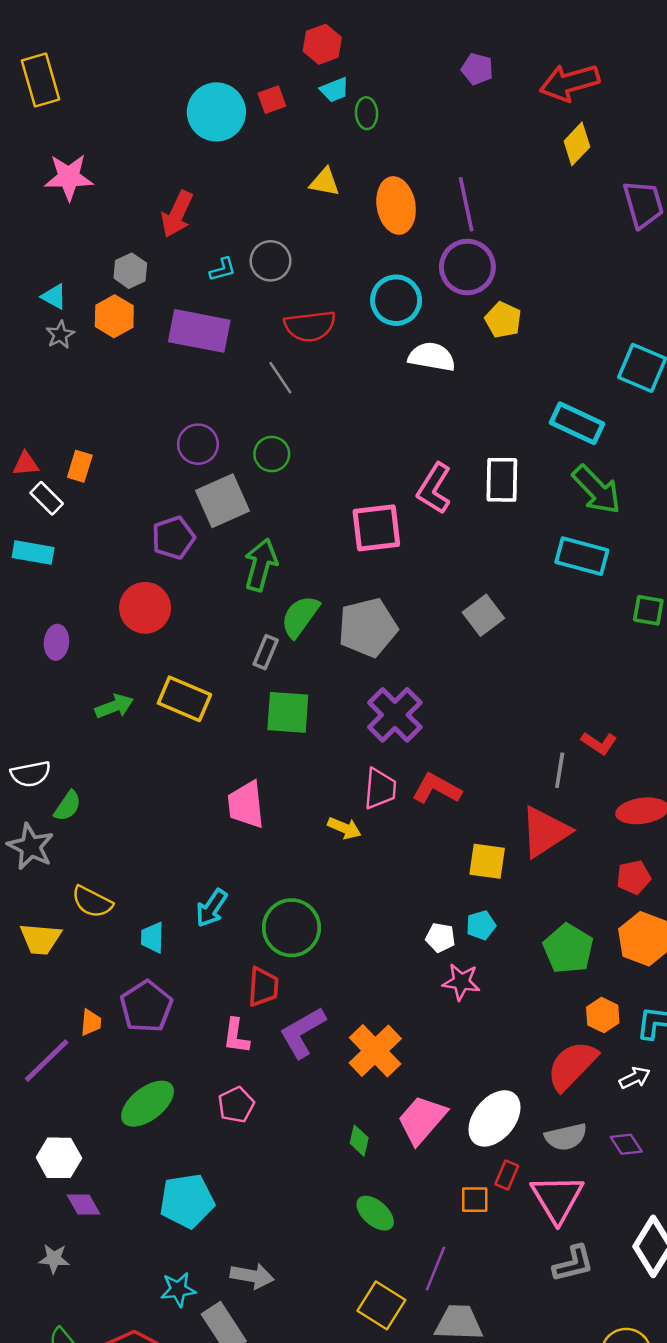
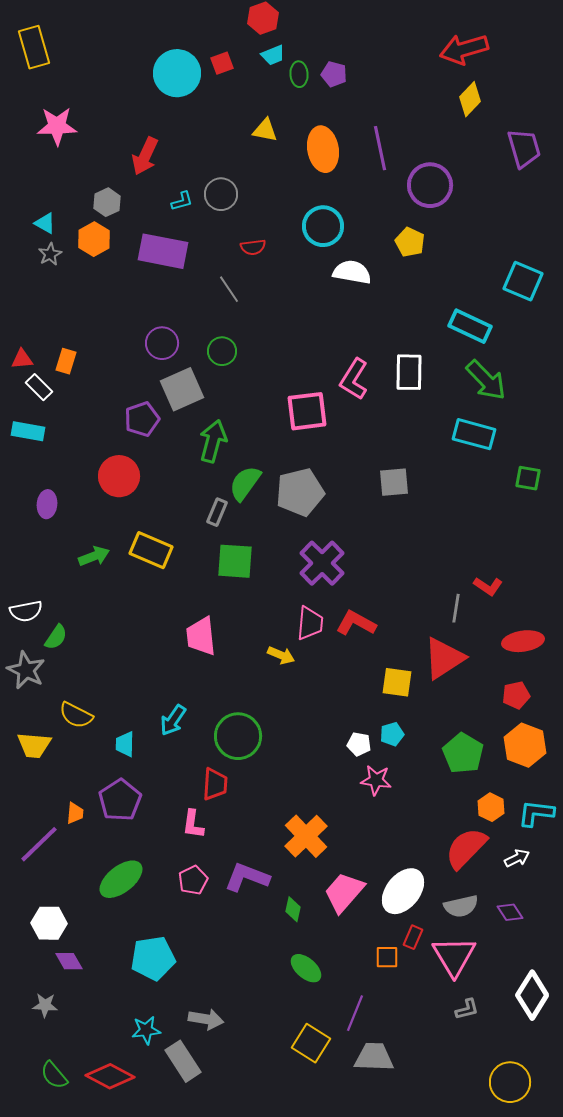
purple pentagon: (477, 69) -> (334, 74), moved
purple circle: (467, 267) -> (430, 185), moved
red semicircle: (310, 326) -> (253, 247), size x0.6
gray square: (483, 615) -> (394, 482), turned 32
purple L-shape: (303, 1032) -> (247, 877), moved, turned 51
gray L-shape: (573, 1264) -> (467, 1009), size x0.7

